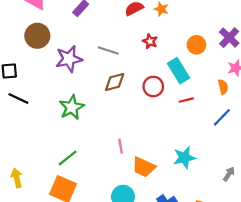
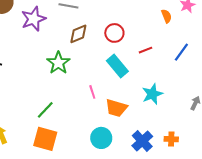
cyan rectangle: (179, 71) -> (117, 66), moved
orange semicircle: (223, 87) -> (166, 16), moved
red line: (186, 100) -> (145, 50), moved
green star: (72, 107) -> (58, 63), moved

